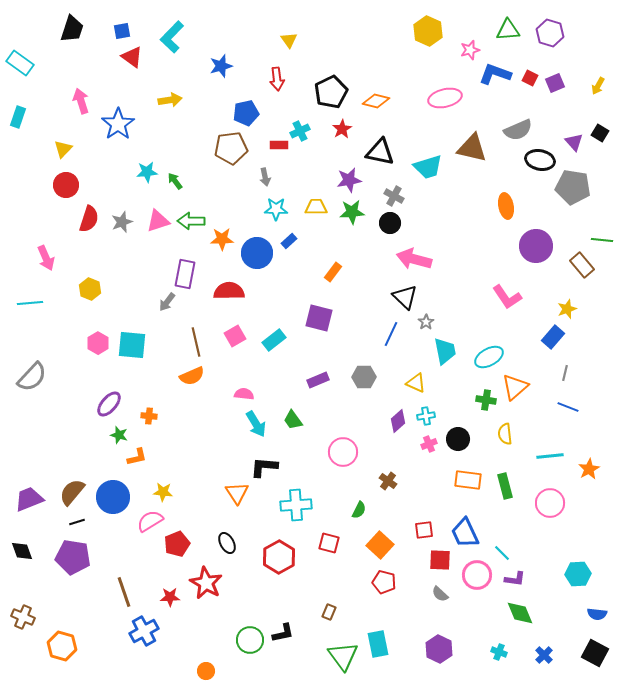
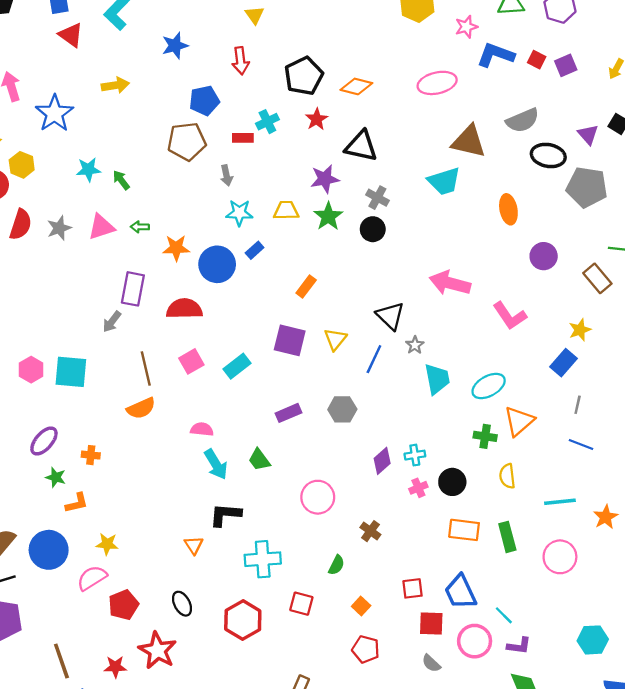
cyan trapezoid: (428, 167) -> (444, 181), moved
green star: (352, 212) -> (328, 216), turned -30
green arrow: (191, 221) -> (140, 227), size x0.6
purple circle: (536, 246) -> (544, 256), size x0.7
pink arrow: (414, 259) -> (450, 283), moved
yellow hexagon: (90, 289) -> (22, 165), moved
yellow triangle: (416, 383) -> (335, 339), moved, turned 45
orange triangle: (237, 493) -> (194, 545), size x0.7
orange square: (380, 545) -> (361, 606), size x0.6

